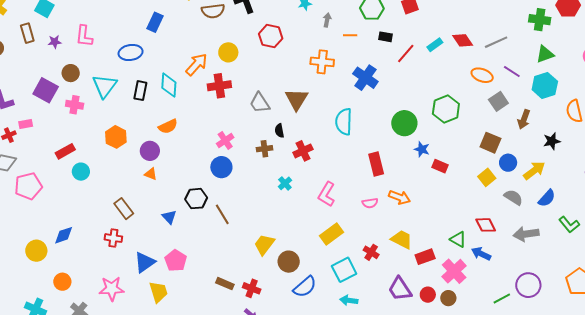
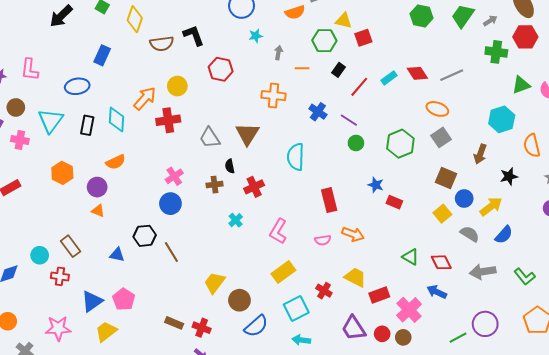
black rectangle: (386, 37) -> (338, 70), turned -64
green triangle: (545, 54) -> (521, 85), moved
purple line: (512, 72) -> (349, 120), moved
blue cross: (365, 78) -> (318, 112), size x0.7
gray square: (498, 101) -> (441, 137), moved
green circle: (404, 123) -> (356, 143), moved, size x0.6
cyan circle: (81, 172) -> (40, 255), moved
blue triangle: (169, 217) -> (117, 255), turned -35
green L-shape: (569, 225) -> (525, 277), moved
green triangle: (458, 239) -> (411, 257), moved
yellow trapezoid: (158, 292) -> (106, 332), turned -110

